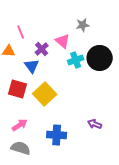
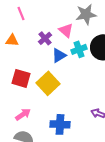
gray star: (83, 25) -> (86, 14), size x1.5
pink line: (21, 32) -> (21, 13), moved
blue triangle: (32, 66) -> (59, 55), moved, turned 35

